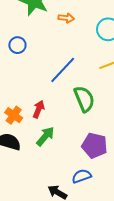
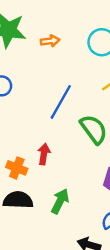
green arrow: (45, 136) -> (60, 201), moved

